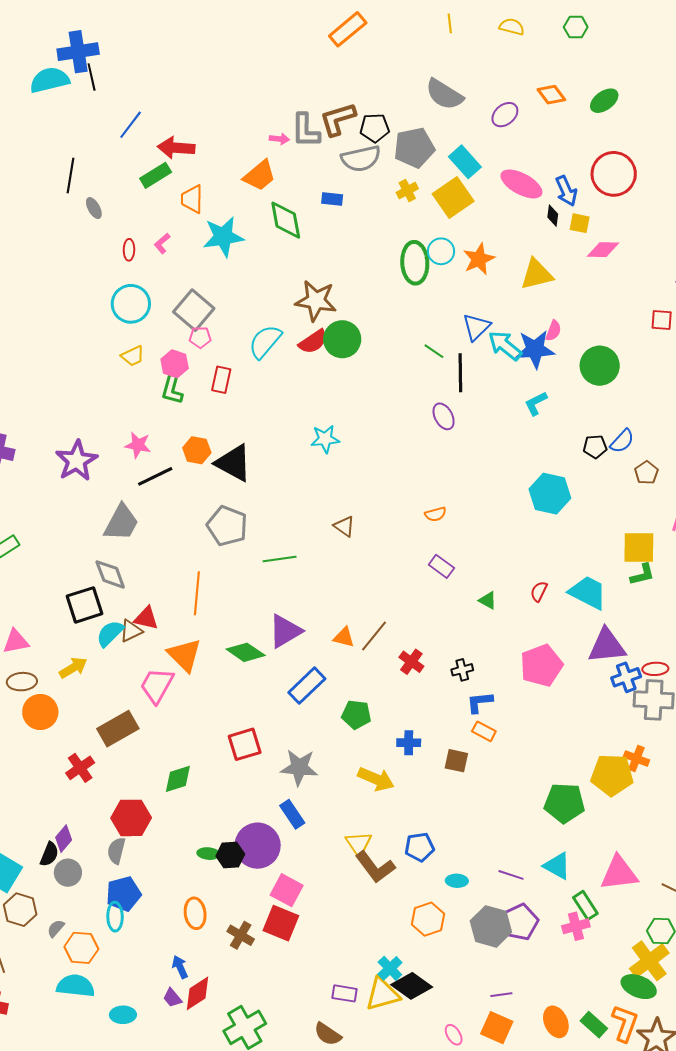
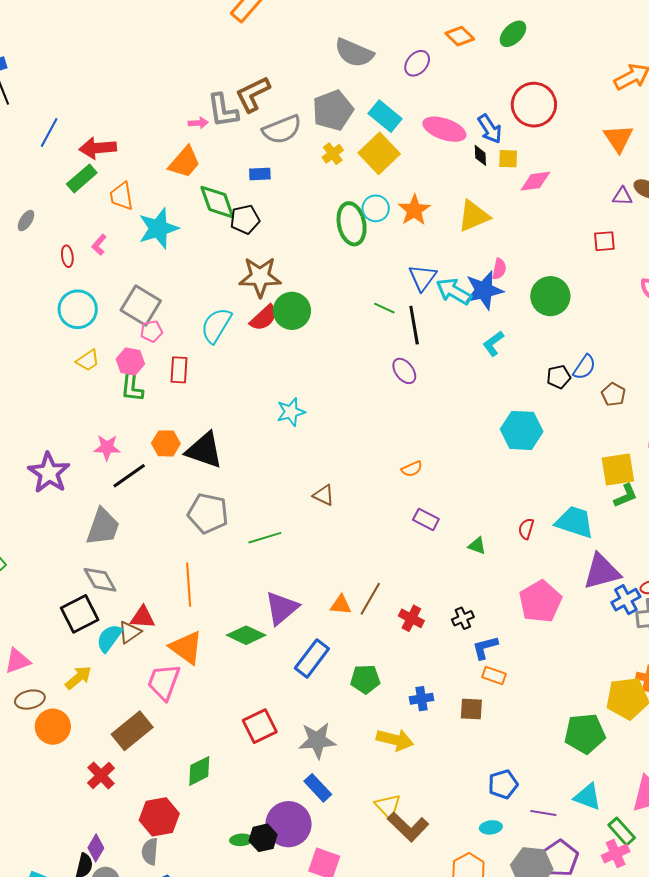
black pentagon: (375, 128) -> (245, 219), moved
gray ellipse: (94, 208) -> (26, 221), turned 70
blue pentagon: (420, 847) -> (503, 784), moved

